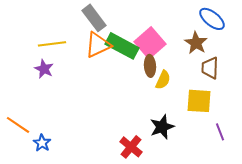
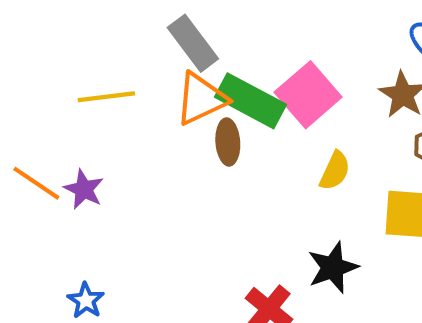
brown ellipse: (150, 66) -> (228, 142), moved
purple star: (44, 69) -> (84, 189), moved
orange line: (18, 125) -> (36, 183), moved

